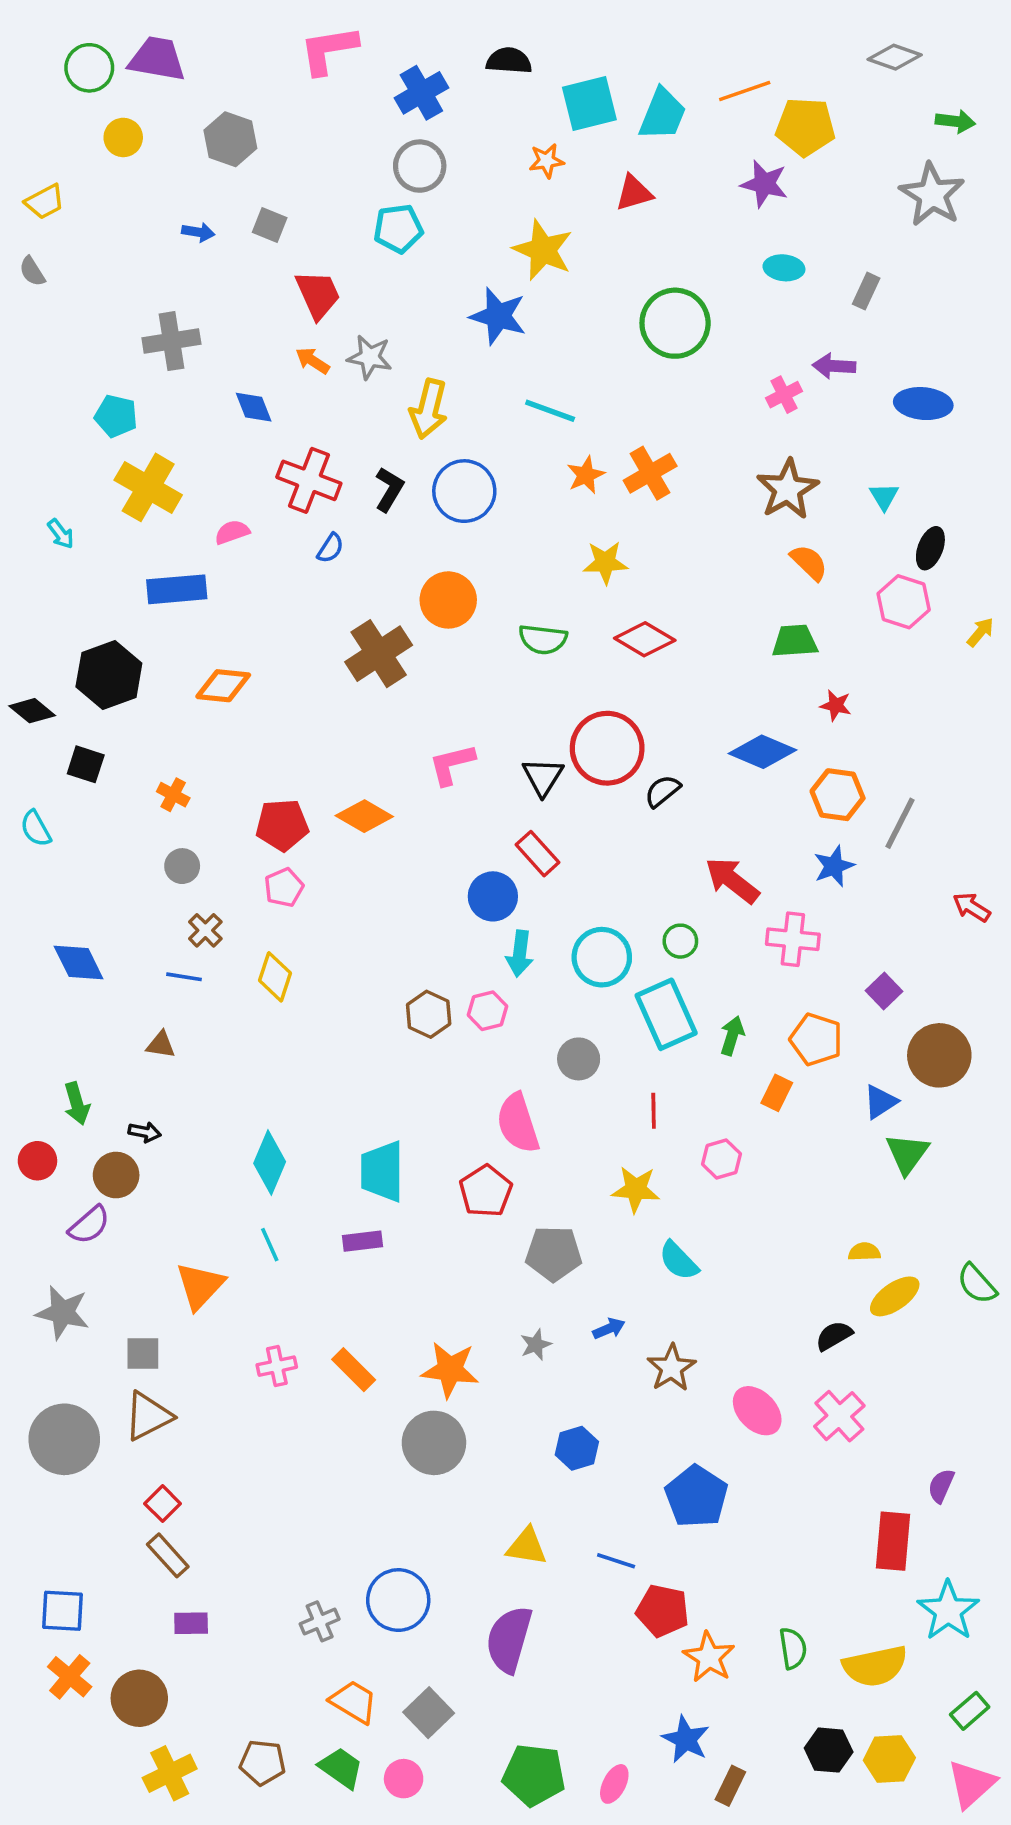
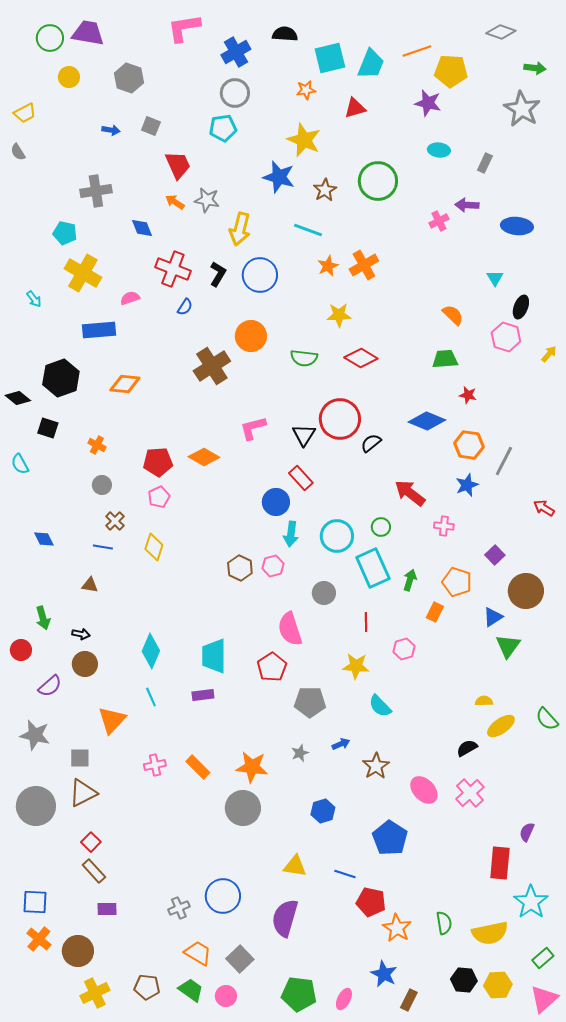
brown star: (788, 489) -> (325, 190), moved, size x0.7
pink cross: (793, 939) -> (444, 526), size x0.7
blue diamond: (79, 963) -> (44, 539), size x0.7
brown circle: (116, 1175) -> (85, 664), moved

